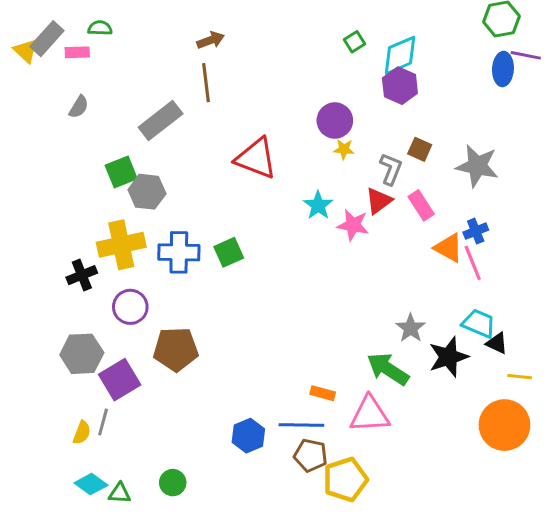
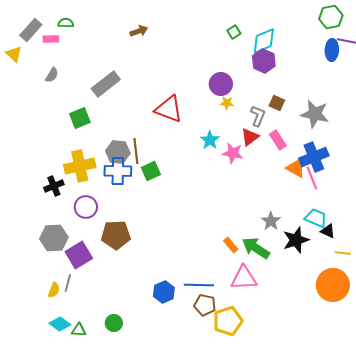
yellow triangle: (26, 51) -> (14, 54), moved
brown line: (206, 83) -> (136, 151), moved
gray hexagon: (147, 192) -> (118, 152), moved
blue cross: (476, 231) -> (314, 157), size x1.8
orange rectangle: (323, 393) -> (231, 245), moved, turned 35

